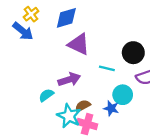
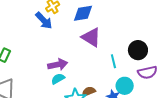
cyan line: (107, 68) -> (113, 61), turned 56
purple arrow: (69, 79) -> (58, 65), moved

